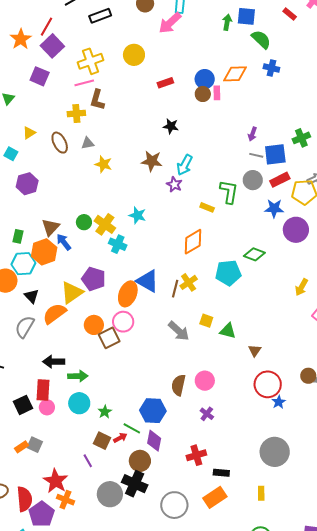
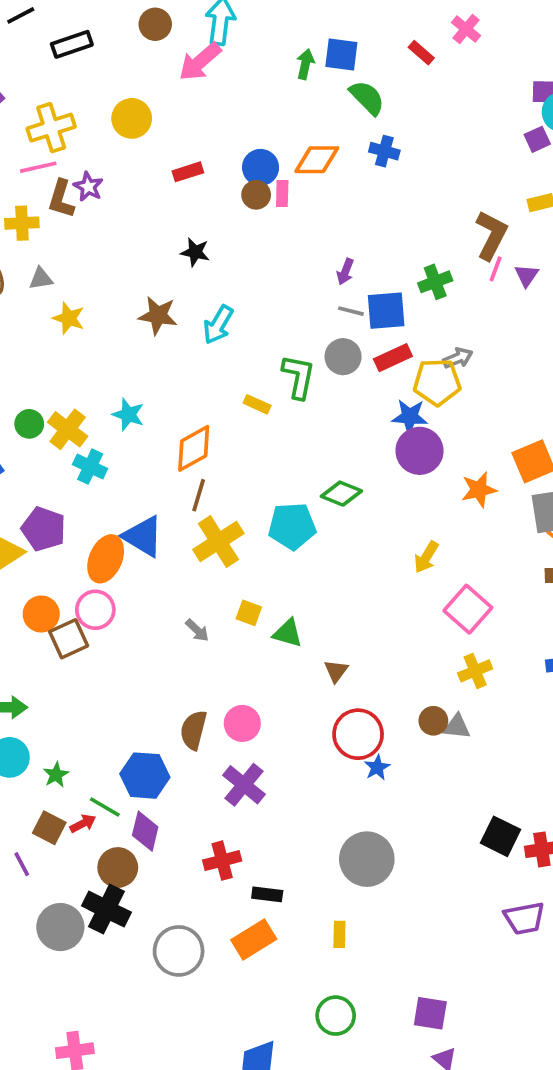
purple star: (174, 184) -> (88, 187), moved
blue star: (274, 208) -> (410, 417), moved
orange diamond: (193, 242) -> (194, 448), moved
yellow cross: (189, 282) -> (218, 541), size x1.5
brown line: (175, 289) -> (199, 495), moved
gray arrow: (179, 331) -> (197, 630), size x0.6
purple cross: (207, 414) -> (244, 785), size x1.6

